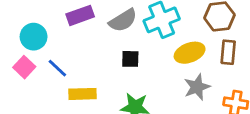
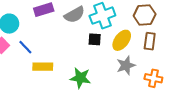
yellow ellipse: (190, 53) -> (122, 40), turned -35
black square: (130, 59) -> (95, 39), moved

